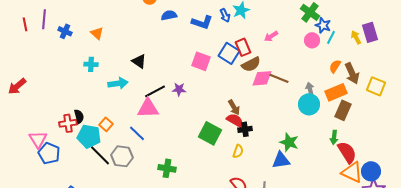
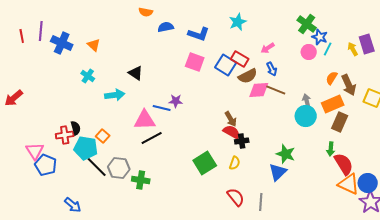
blue arrow: (225, 15) -> (272, 69), moved
blue cross: (65, 31) -> (62, 43), size x1.5
red rectangle: (243, 47) -> (240, 59), turned -36
pink square: (201, 61) -> (195, 62), moved
cyan cross: (91, 64) -> (88, 76), turned 32
black line: (155, 91) -> (152, 138), moved
blue line: (137, 133) -> (162, 108), moved, turned -30
green square: (210, 133) -> (205, 163), moved, turned 30
blue triangle: (281, 160) -> (278, 172), turned -36
green cross: (167, 168) -> (141, 180), moved

